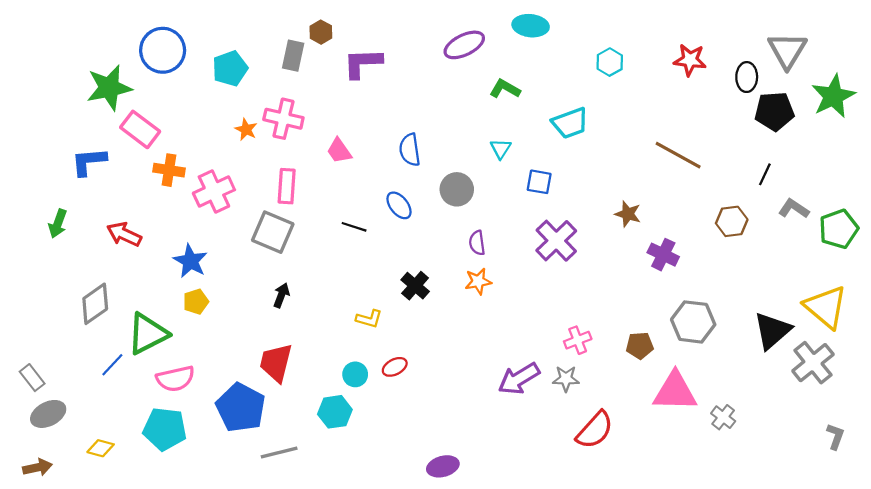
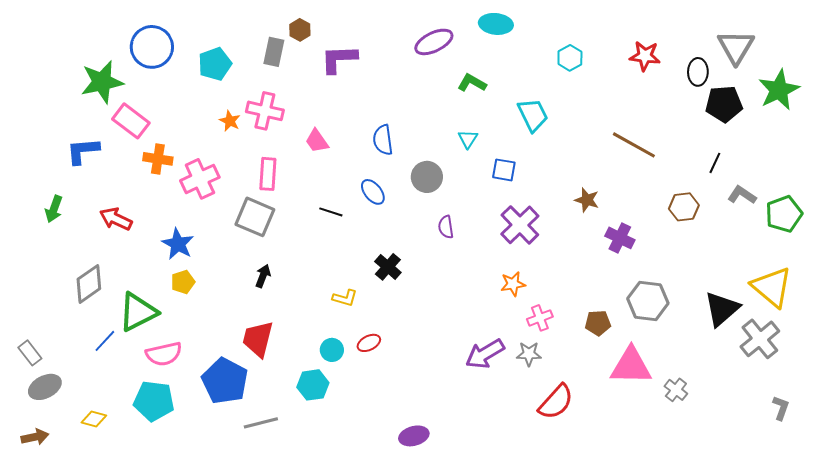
cyan trapezoid: (570, 123) -> (533, 115), turned -96
orange star: (478, 281) -> (513, 284), moved

